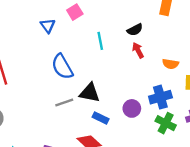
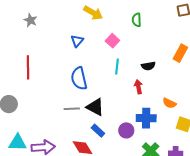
pink square: (75, 12) -> (112, 41), moved, turned -32
red arrow: (138, 50) -> (138, 87), moved
blue cross: (160, 97) -> (146, 118), moved

